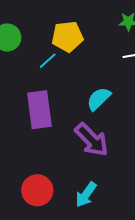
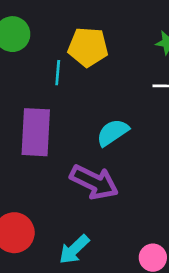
cyan line: (48, 61) -> (58, 73), turned -54
purple arrow: (92, 140) -> (94, 182), turned -30

